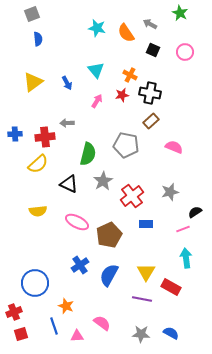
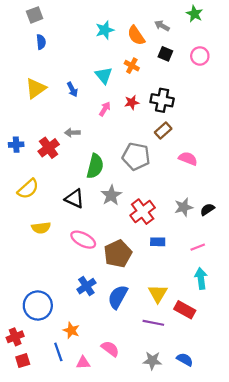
cyan star: (97, 28) -> (105, 30), turned -30
orange cross: (130, 75) -> (132, 66), moved
red cross: (45, 137) -> (49, 148), turned -30
yellow semicircle: (38, 164) -> (28, 189), moved
black semicircle: (195, 212) -> (207, 209), moved

